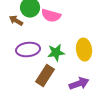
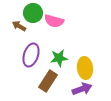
purple ellipse: (28, 50) -> (31, 55), turned -65
yellow ellipse: (84, 50) -> (85, 68), moved

